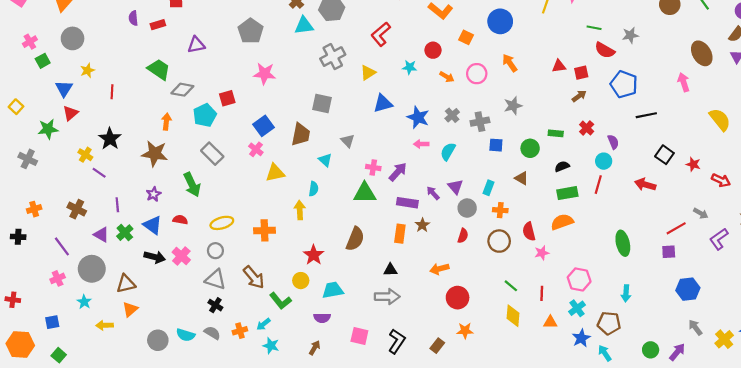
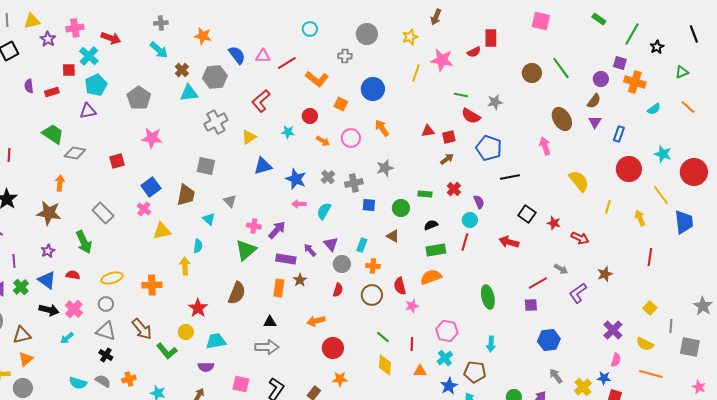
cyan pentagon: (205, 115) -> (96, 85), moved
green triangle: (365, 193) -> (246, 250), turned -40
cyan arrow: (263, 324) -> (67, 338), moved
gray circle: (158, 340) -> (23, 388), moved

